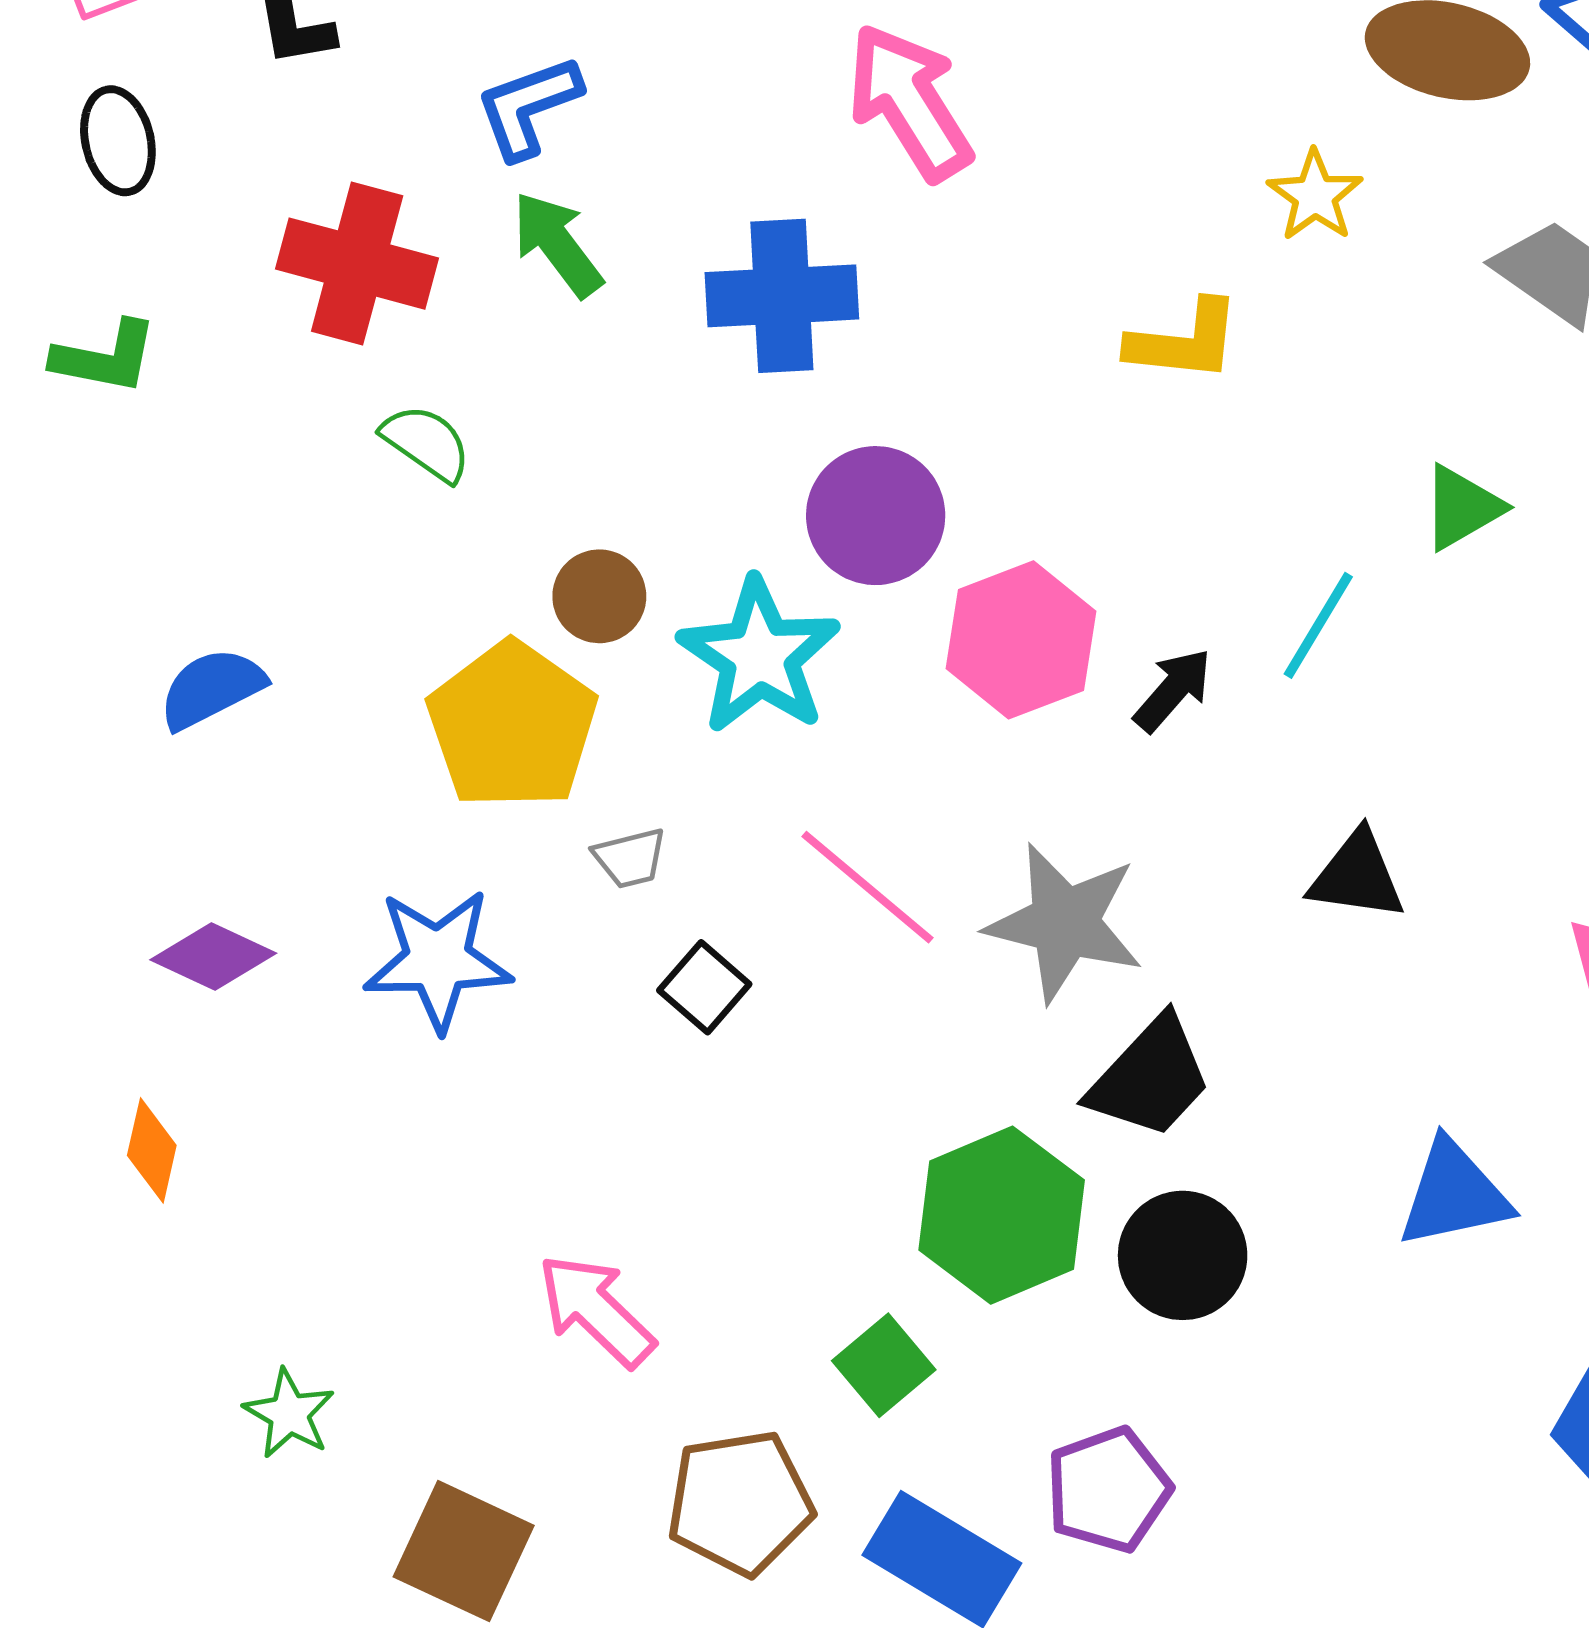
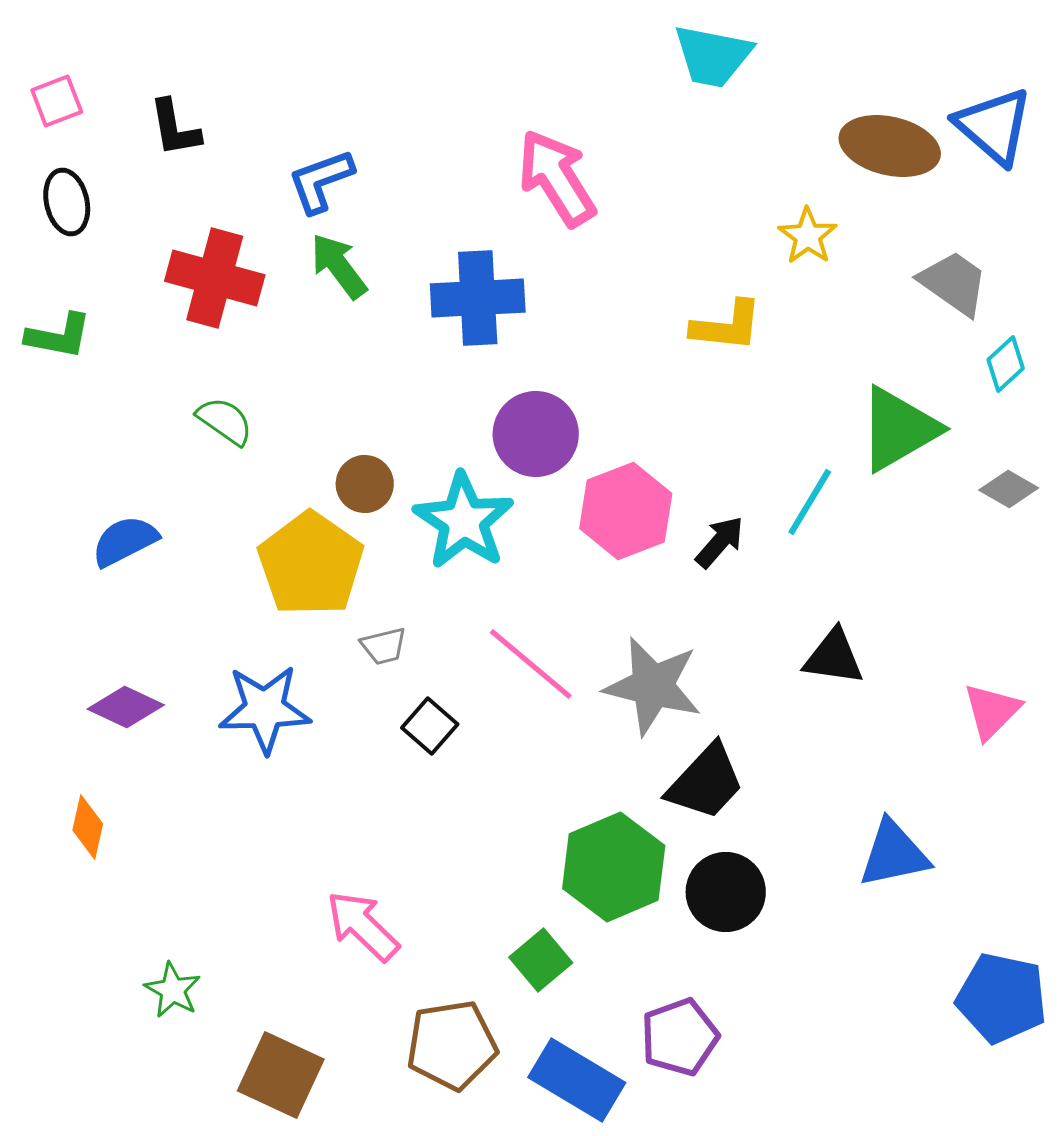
green semicircle: (426, 443) -> (225, 421), moved
green triangle: (1462, 507) -> (899, 429), size x1.6

